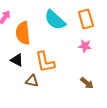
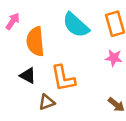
brown triangle: (32, 81) -> (47, 102), turned -32

